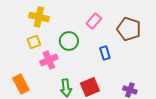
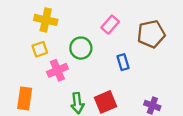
brown pentagon: (129, 29) -> (151, 34), turned -30
orange rectangle: (21, 84) -> (25, 98), turned 36

